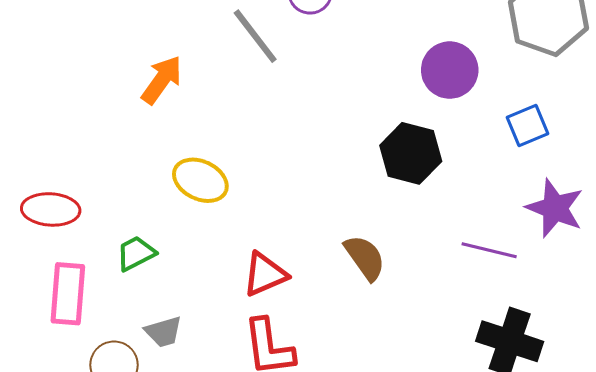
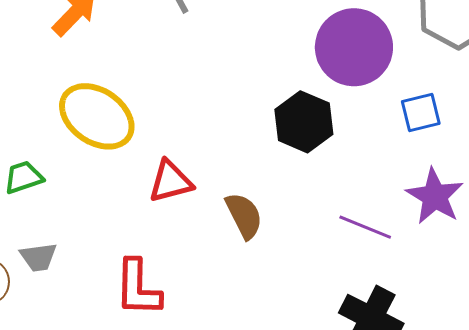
purple circle: (450, 70) -> (354, 47), size x1.4
yellow ellipse: (200, 180) -> (97, 116), size x1.4
red triangle: (265, 274) -> (171, 181), moved

